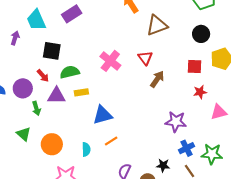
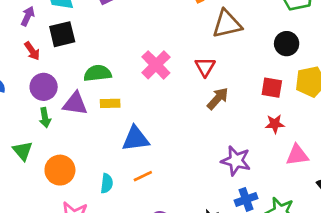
black square: (52, 51) -> (62, 34), moved, turned -30
red arrow: (43, 76) -> (32, 51), moved
purple circle: (23, 88) -> (44, 87), moved

